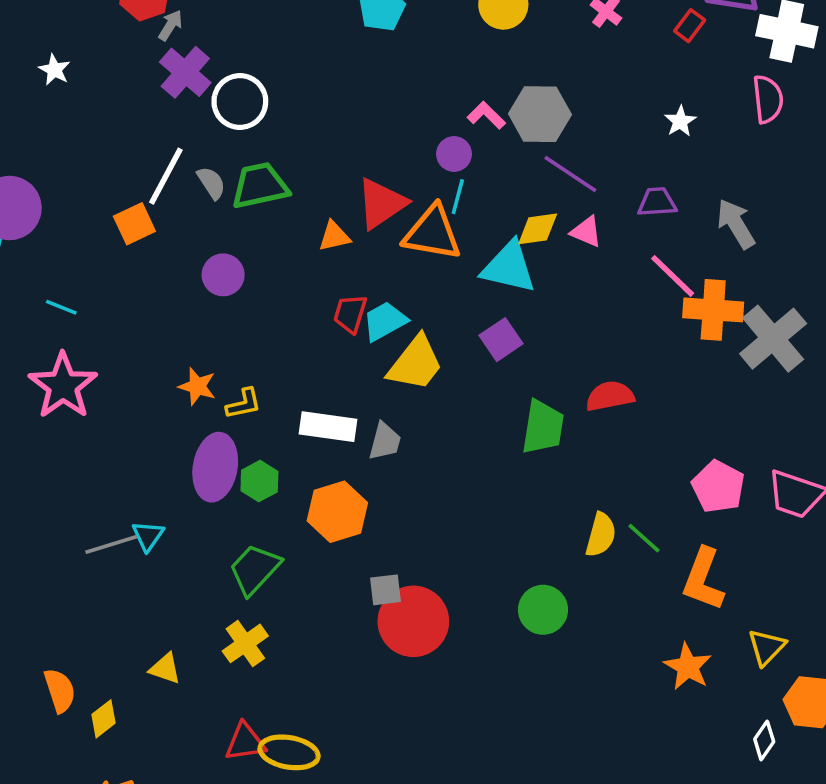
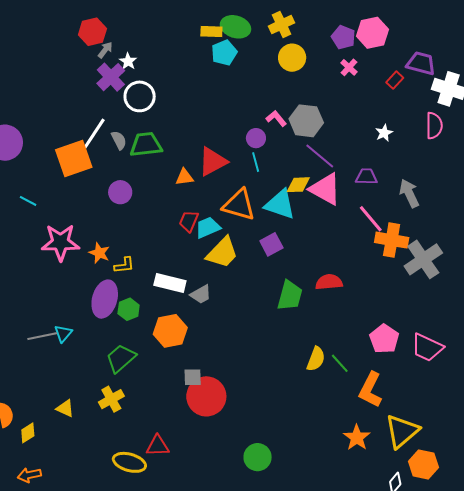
white star: (54, 70) -> (128, 61), moved
cyan line: (458, 197) -> (256, 162), turned -36
orange square: (134, 224) -> (74, 159), size x1.6
pink triangle: (586, 232) -> (325, 189), size x1.8
orange triangle: (432, 233) -> (239, 205), moved
pink star: (63, 386) -> (60, 242), moved, turned 30
gray trapezoid: (385, 441) -> (201, 294), turned 40
green circle: (543, 610) -> (258, 457), moved
yellow triangle: (767, 647) -> (402, 431), size x1.6
red triangle: (245, 742) -> (158, 446), moved

